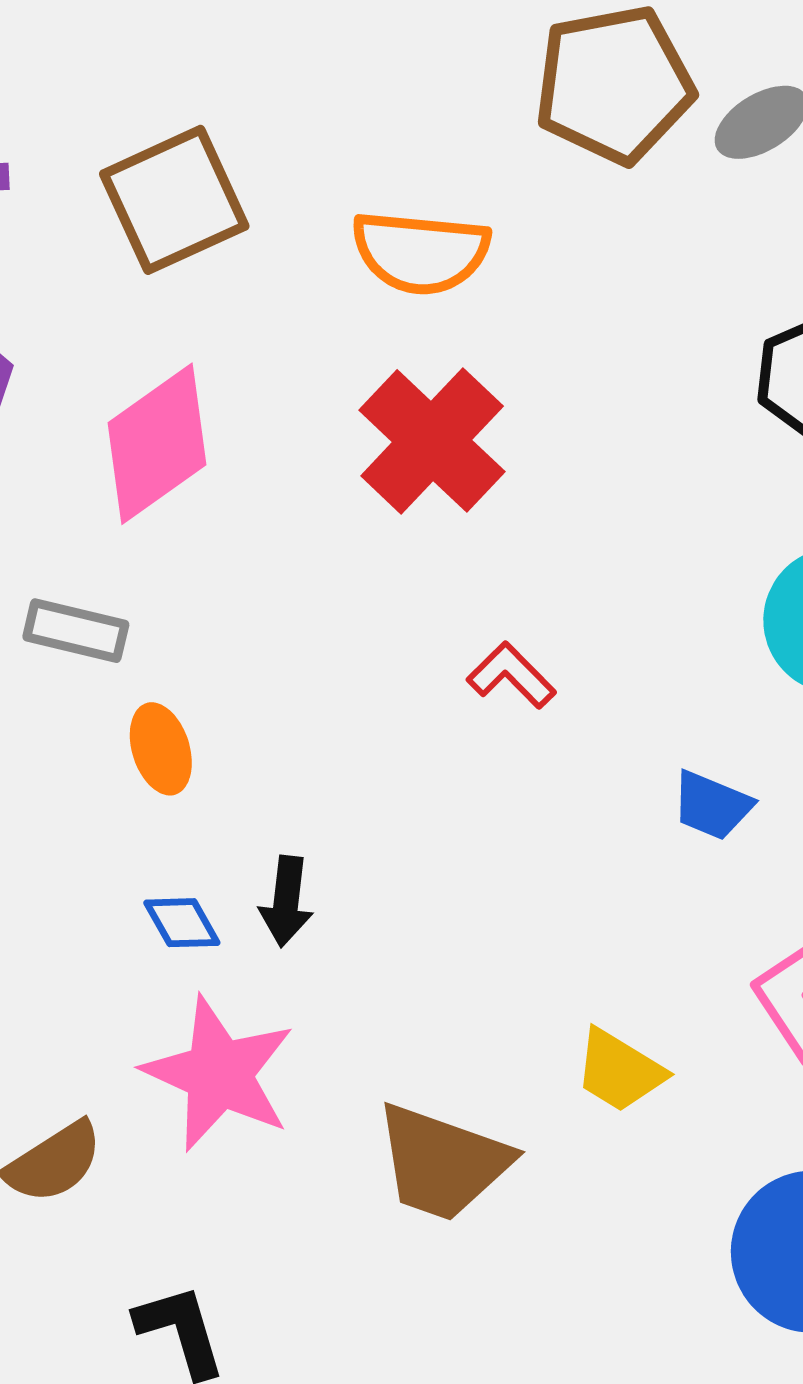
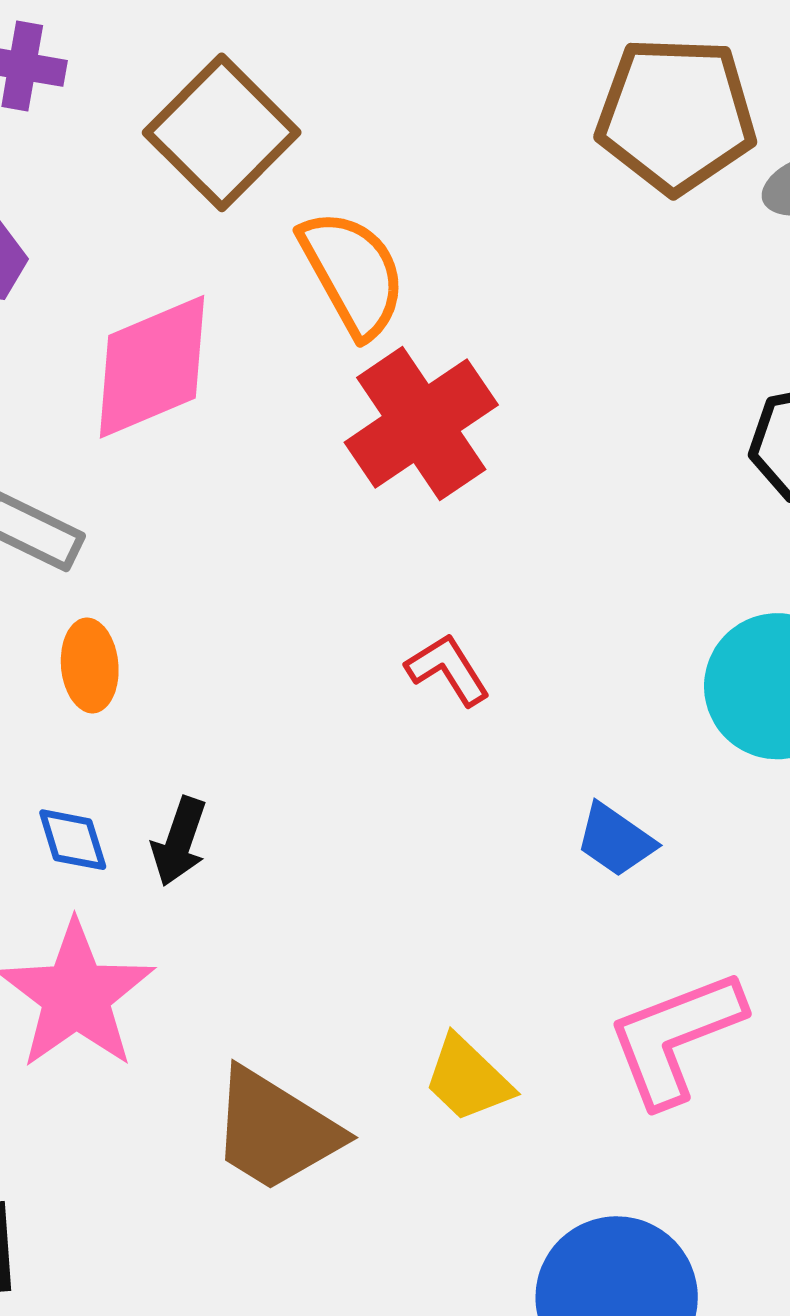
brown square: (174, 200) -> (222, 132), turned -33
orange semicircle: (421, 252) -> (353, 273), moved, turned -137

